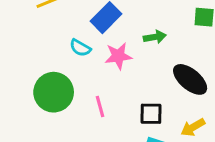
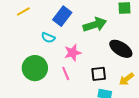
green arrow: (155, 37) -> (95, 25), size x1.6
pink star: (118, 56) -> (73, 53), moved

